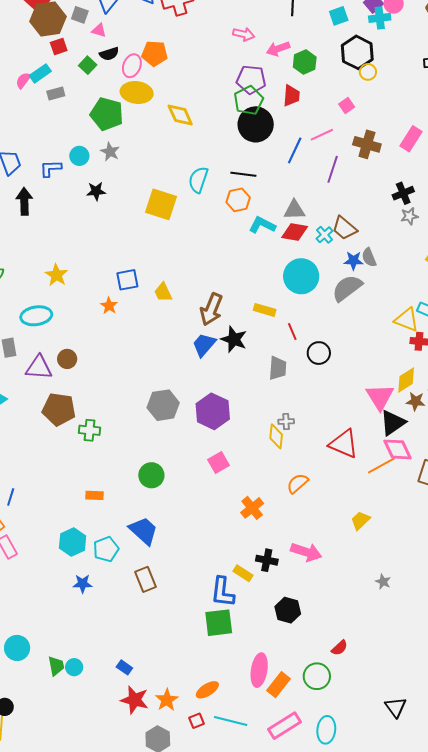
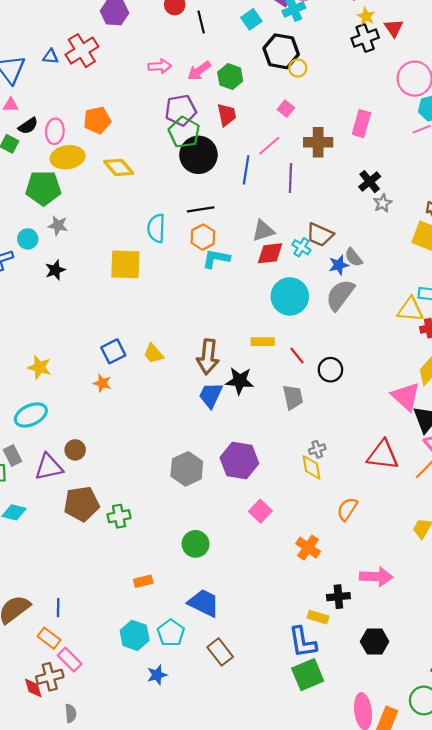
orange pentagon: (155, 53) -> (97, 120), moved
cyan L-shape: (262, 225) -> (216, 259), moved

